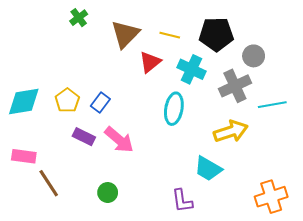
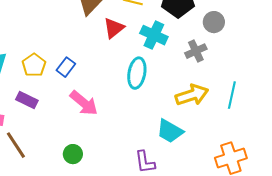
gray cross: (235, 86) -> (196, 51), size x0.7
cyan line: (272, 105) -> (232, 95), moved, turned -68
purple rectangle: (84, 137) -> (27, 100), moved

